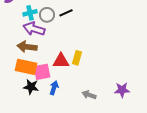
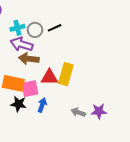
brown arrow: (27, 47) -> (29, 59), moved
yellow rectangle: (77, 58) -> (66, 74), size x1.5
purple star: (122, 90) -> (99, 111), moved

